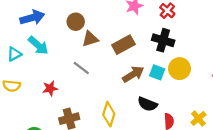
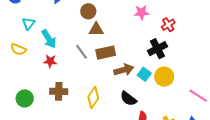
black cross: (163, 40) -> (157, 49), turned 30
cyan arrow: (38, 45) -> (49, 39), moved
brown rectangle: (123, 45) -> (106, 53), moved
cyan triangle: (14, 54) -> (28, 23), turned -40

